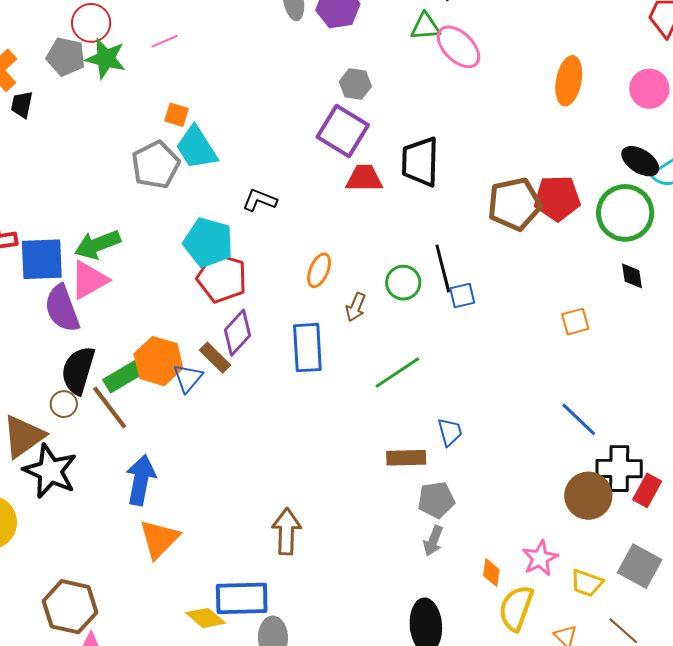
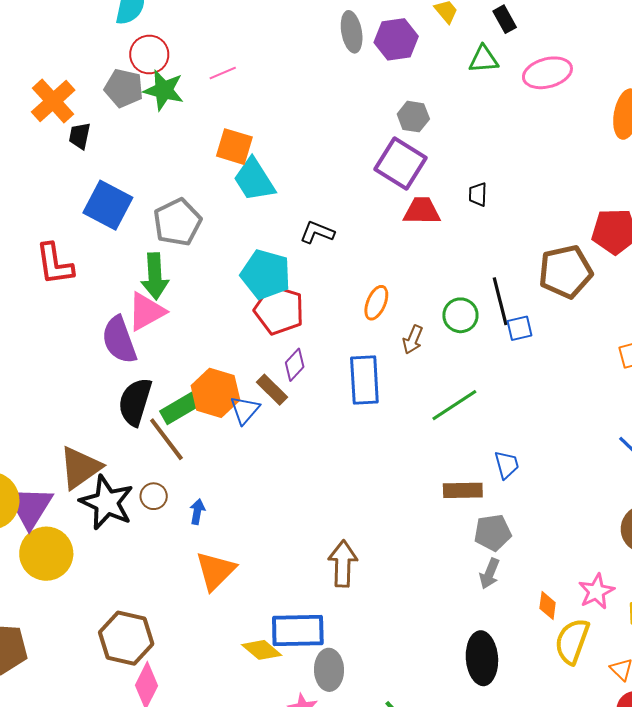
pink ellipse: (459, 47) -> (547, 73), moved, turned -60
orange square: (177, 115) -> (234, 147), size x1.5
black trapezoid: (420, 162) -> (478, 194), size x0.5
gray pentagon: (156, 165) -> (177, 222), moved
brown pentagon: (514, 204) -> (565, 272), moved
green arrow: (97, 245) -> (155, 276), turned -72
blue square: (42, 259) -> (108, 205), moved, turned 30
purple diamond: (238, 333) -> (295, 365), size x0.7
brown circle: (64, 404) -> (154, 496), moved
blue arrow: (141, 480) -> (197, 512), size x0.5

